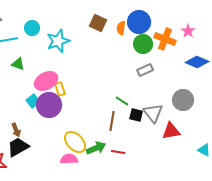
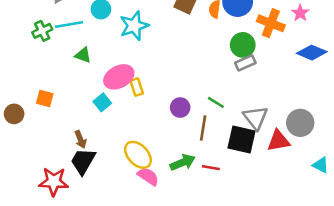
green circle: (143, 44) -> (243, 45), moved
gray circle: (183, 100) -> (300, 123), moved
purple circle: (49, 105) -> (180, 108), moved, size x0.6
black square: (136, 115) -> (241, 139), moved, size x1.6
yellow ellipse: (75, 142) -> (138, 155), moved
black trapezoid: (18, 147) -> (83, 161), turned -30
pink semicircle: (69, 159) -> (148, 177), turned 36

